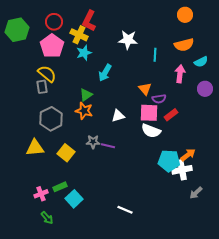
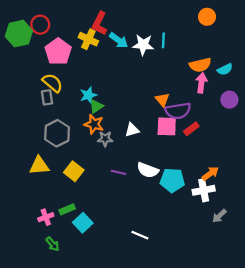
red circle: (54, 22) -> (40, 25), moved
orange semicircle: (184, 45) -> (200, 65), moved
cyan star: (84, 53) -> (88, 95), moved
cyan line: (155, 55) -> (163, 40), moved
cyan arrow: (105, 73) -> (119, 40), moved, turned -84
purple semicircle: (159, 99) -> (178, 111), size x1.6
white semicircle: (151, 131) -> (148, 170), moved
gray star: (93, 142) -> (105, 139), moved
purple line: (108, 146) -> (119, 172), moved
cyan pentagon: (169, 161) -> (172, 180), moved

